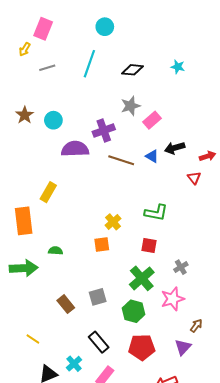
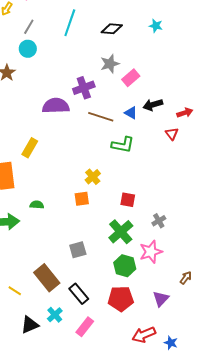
gray line: (47, 68) -> (29, 27), turned -42
cyan circle: (53, 120) -> (28, 49), moved
green L-shape: (156, 213) -> (123, 145), moved
brown rectangle: (66, 304) -> (47, 278), moved, size x1.5
green hexagon: (134, 311) -> (125, 266), moved
brown arrow: (196, 326) -> (186, 278), moved

